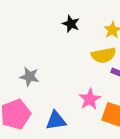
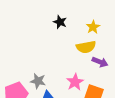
gray star: (29, 77) -> (38, 81), moved

